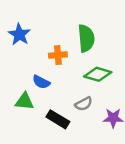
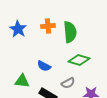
orange cross: (58, 55) -> (48, 26), moved
blue semicircle: (41, 82) -> (44, 66), moved

